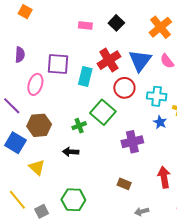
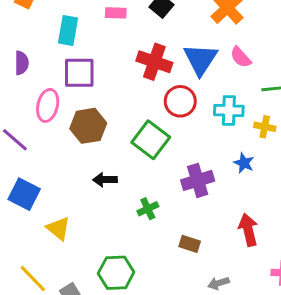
red cross: (109, 60) -> (154, 62), turned -35
cyan rectangle: (85, 77) -> (68, 30), moved
blue star: (160, 122) -> (244, 163), moved
brown hexagon: (39, 125) -> (88, 126), moved
green cross: (79, 126) -> (148, 209), moved
black arrow: (71, 152) -> (105, 180), moved

